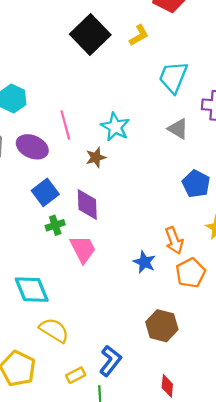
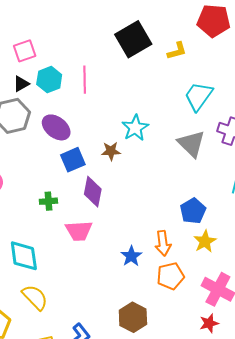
pink line: (65, 125) -> (85, 80), moved
gray triangle: (178, 129) -> (191, 144), size x1.4
blue pentagon: (196, 184) -> (193, 211), moved
blue square: (45, 192) -> (73, 160), moved
green cross: (55, 225) -> (48, 201), moved
pink trapezoid: (83, 249) -> (79, 231), turned 100

